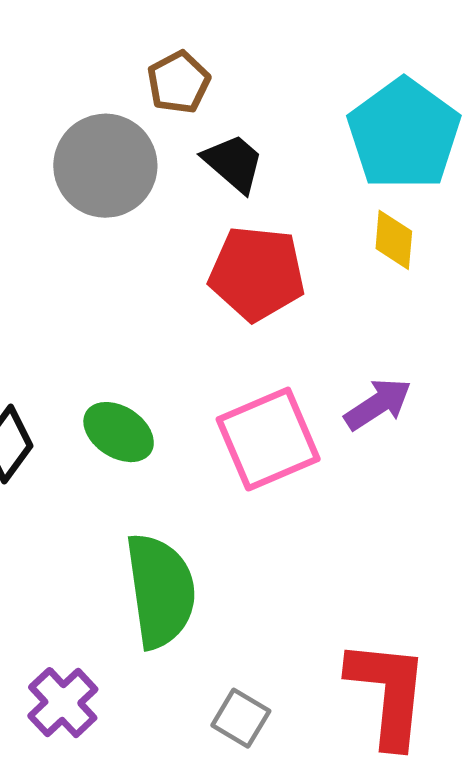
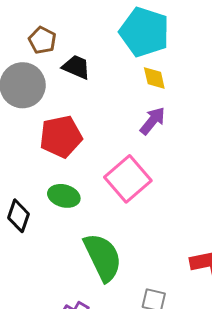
red pentagon: (257, 273) -> (61, 137), moved
purple arrow: (378, 404) -> (152, 121), moved

